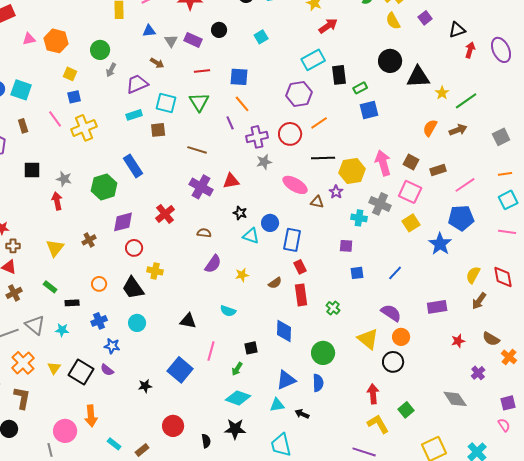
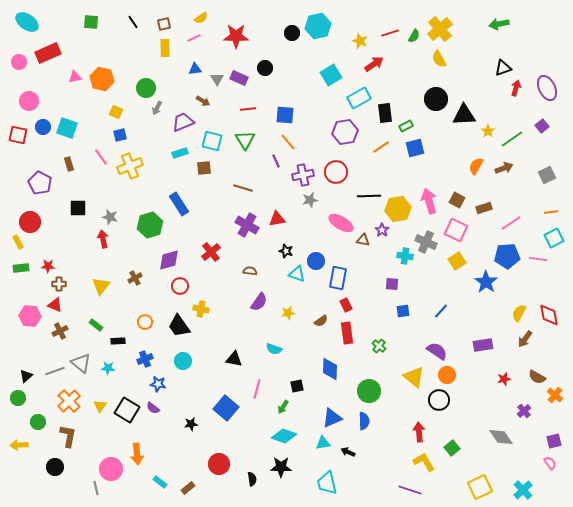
purple square: (425, 18) -> (542, 126), moved
cyan square: (261, 37) -> (331, 75), moved, size x1.5
orange line: (319, 123) -> (381, 147), moved
pink line: (507, 232) -> (538, 259), moved

